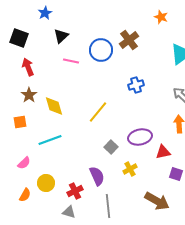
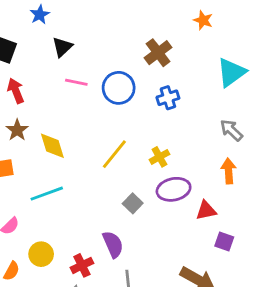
blue circle: (101, 50) -> (119, 88), moved
blue cross: (136, 85) -> (168, 98), moved
yellow cross: (130, 169) -> (159, 157), moved

